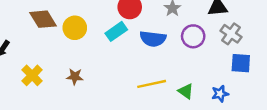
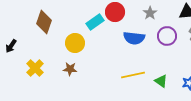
brown diamond: (43, 19) -> (44, 22), turned 50
yellow circle: (75, 28) -> (75, 43), moved
cyan rectangle: (116, 31) -> (95, 22), moved

